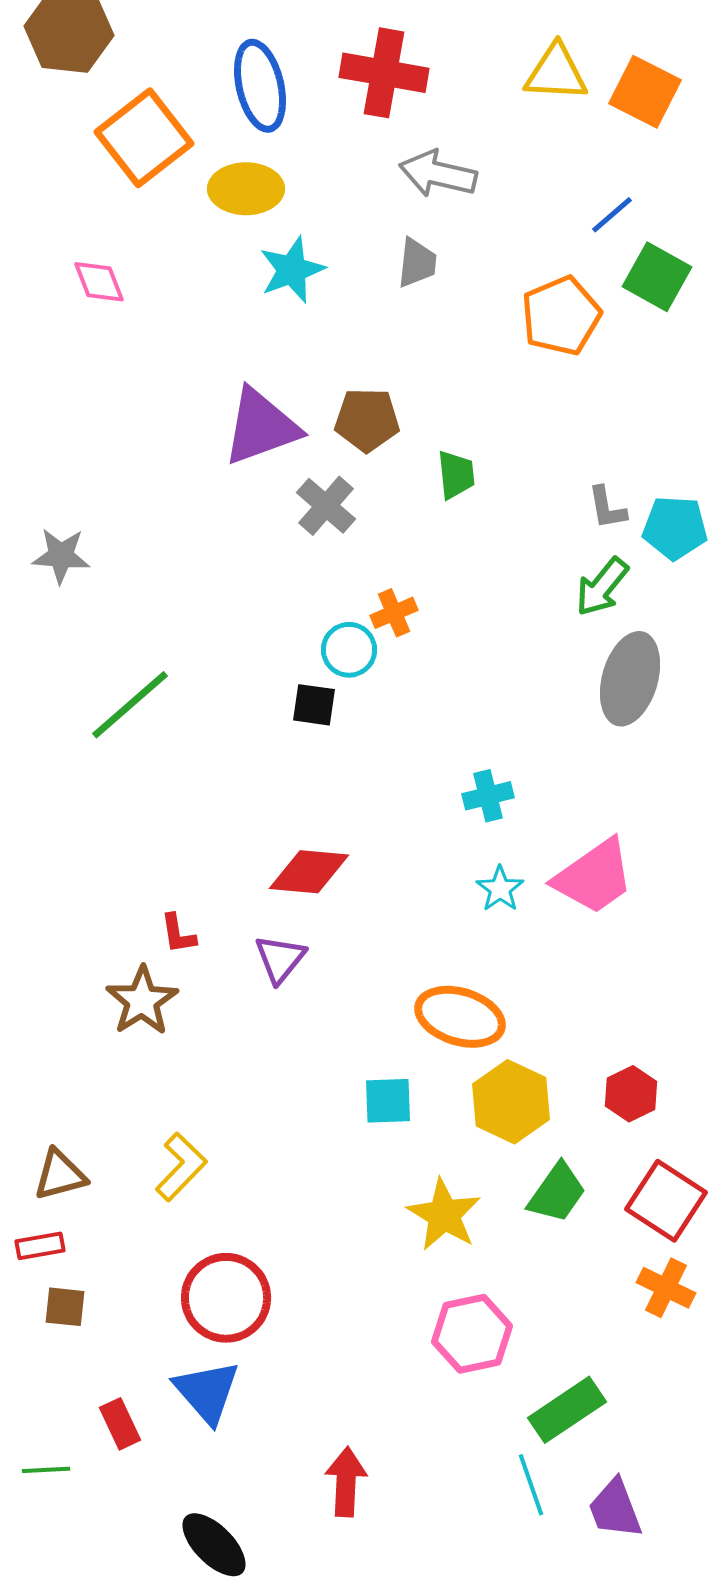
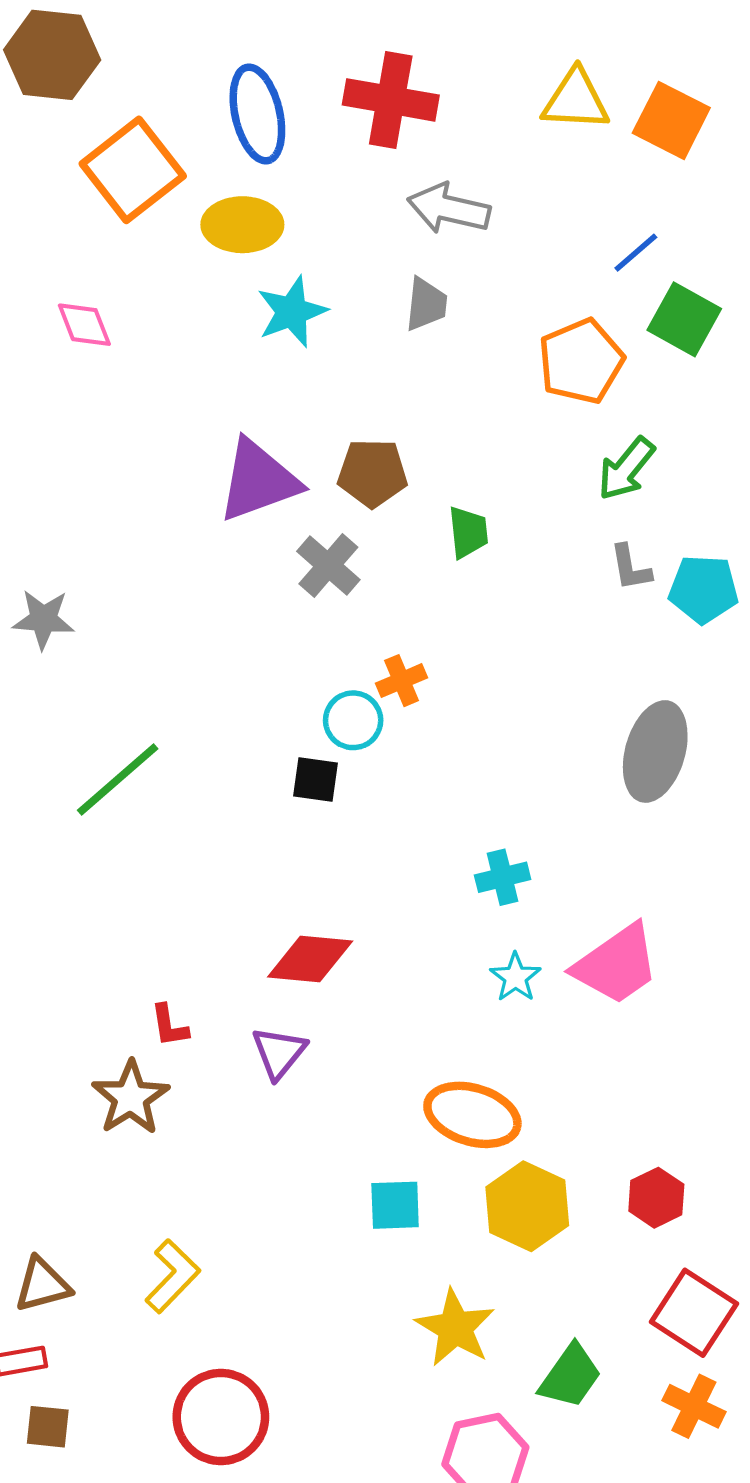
green arrow: (602, 587) -> (626, 469), moved
green trapezoid: (557, 1193) -> (570, 1376), moved

